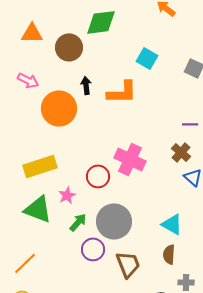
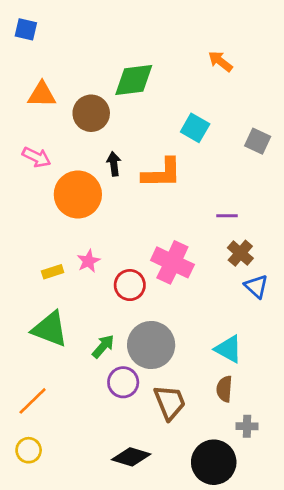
purple line: (190, 124) -> (227, 216), moved
yellow rectangle: (40, 166) -> (53, 272), size x0.5
pink star: (67, 195) -> (89, 261), moved

